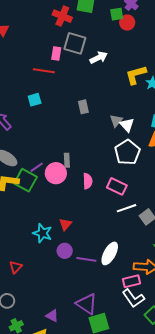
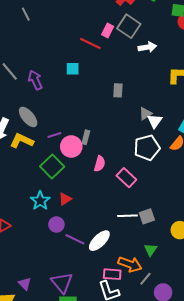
green square: (26, 180) -> (52, 166), moved
white line: (127, 208) -> (127, 216), moved

